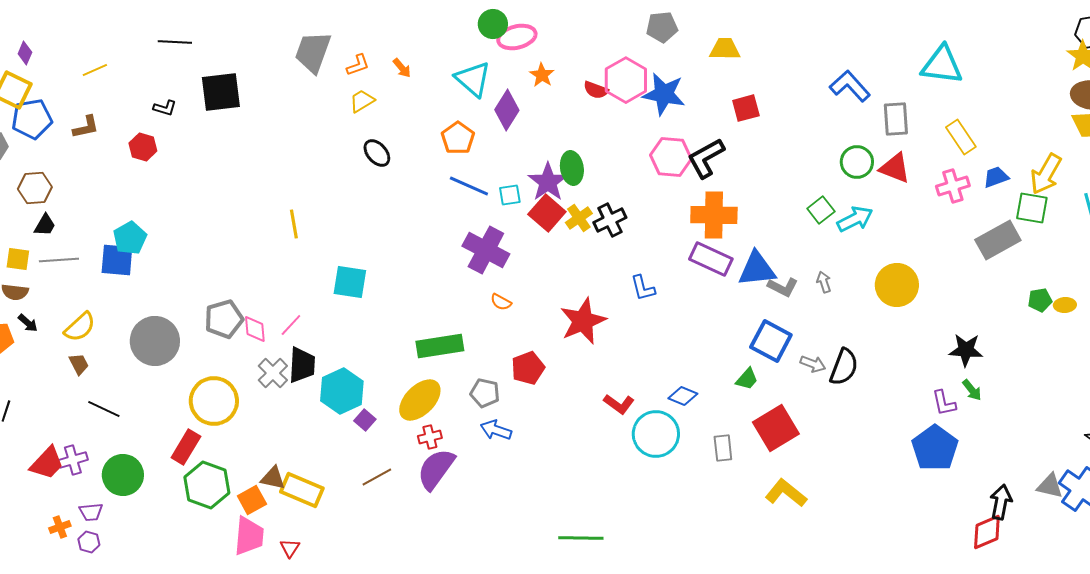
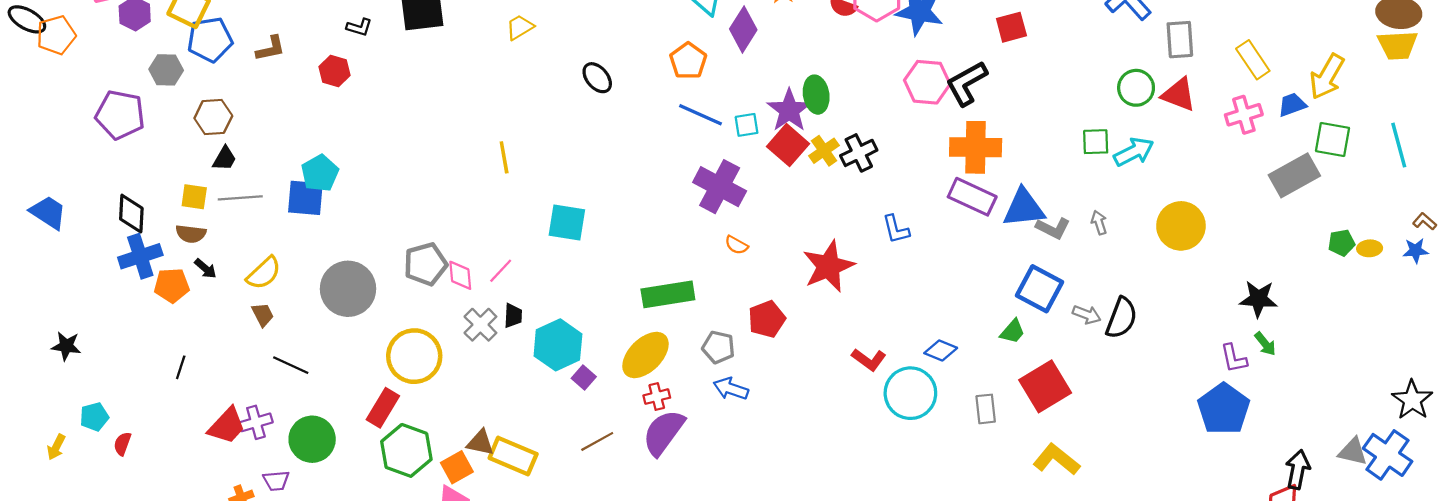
yellow trapezoid: (362, 101) -> (520, 27), moved
yellow arrow: (1046, 174) -> (1327, 77), moved
green square: (821, 210) -> (1096, 142), turned 36
black trapezoid: (302, 365) -> (513, 316), size x0.6

